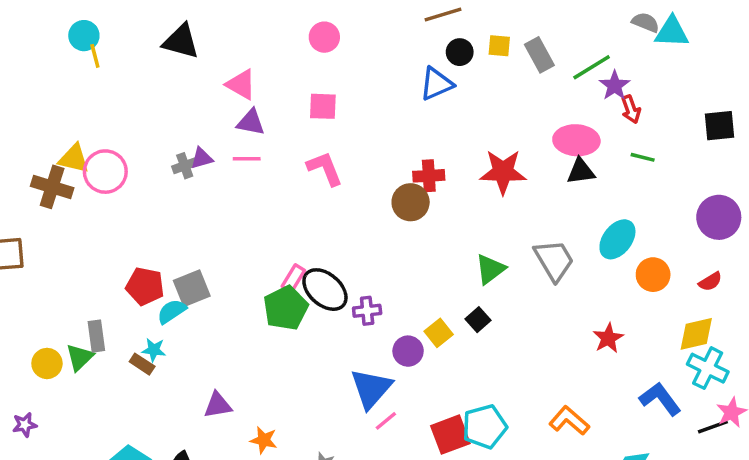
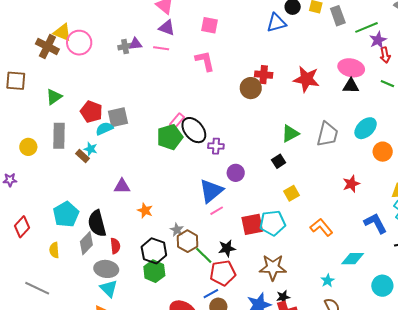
gray trapezoid: (554, 260) -> (327, 134), turned 36
yellow square: (439, 333) -> (292, 193), moved
gray rectangle: (96, 336) -> (59, 136), size x1.4
green triangle: (80, 357) -> (54, 97), moved

